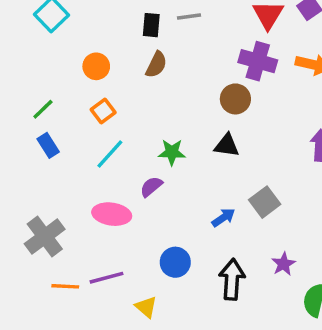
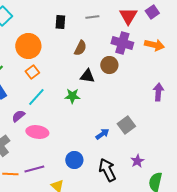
gray line: (189, 16) -> (92, 17), moved
brown semicircle: (156, 65) -> (80, 48), moved
orange circle: (96, 66) -> (28, 46), size x1.6
black triangle: (227, 145) -> (87, 76), moved
purple semicircle: (151, 187) -> (18, 116), moved
black arrow: (232, 279) -> (107, 170), turned -30

